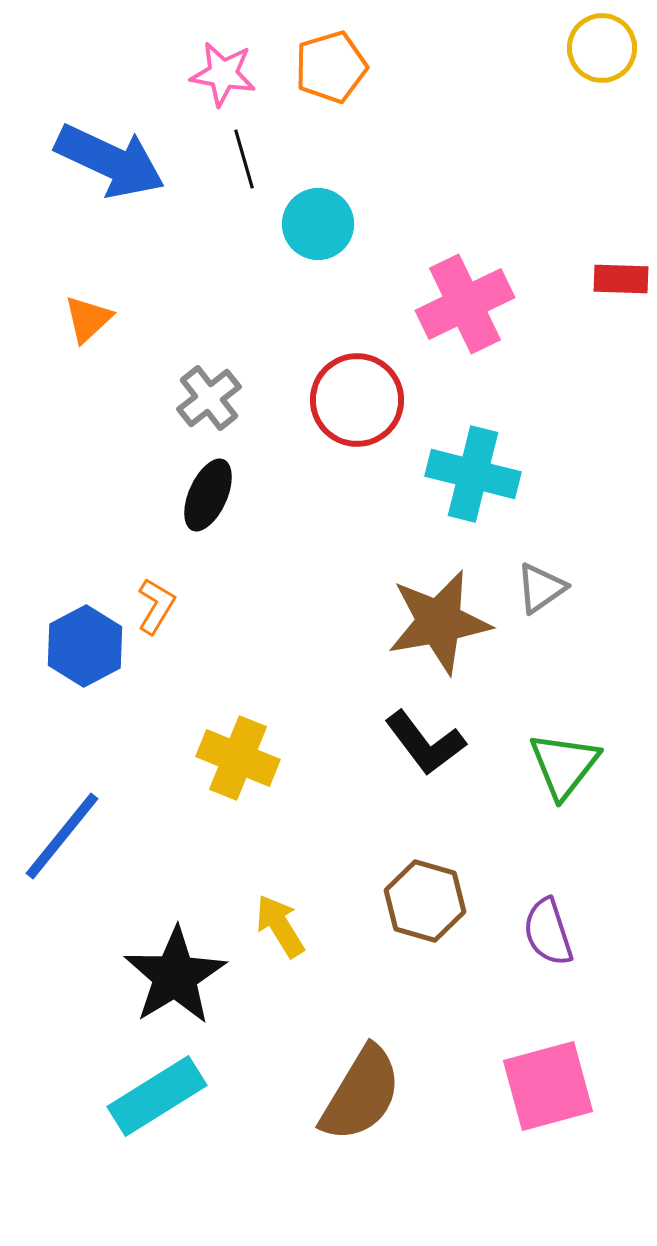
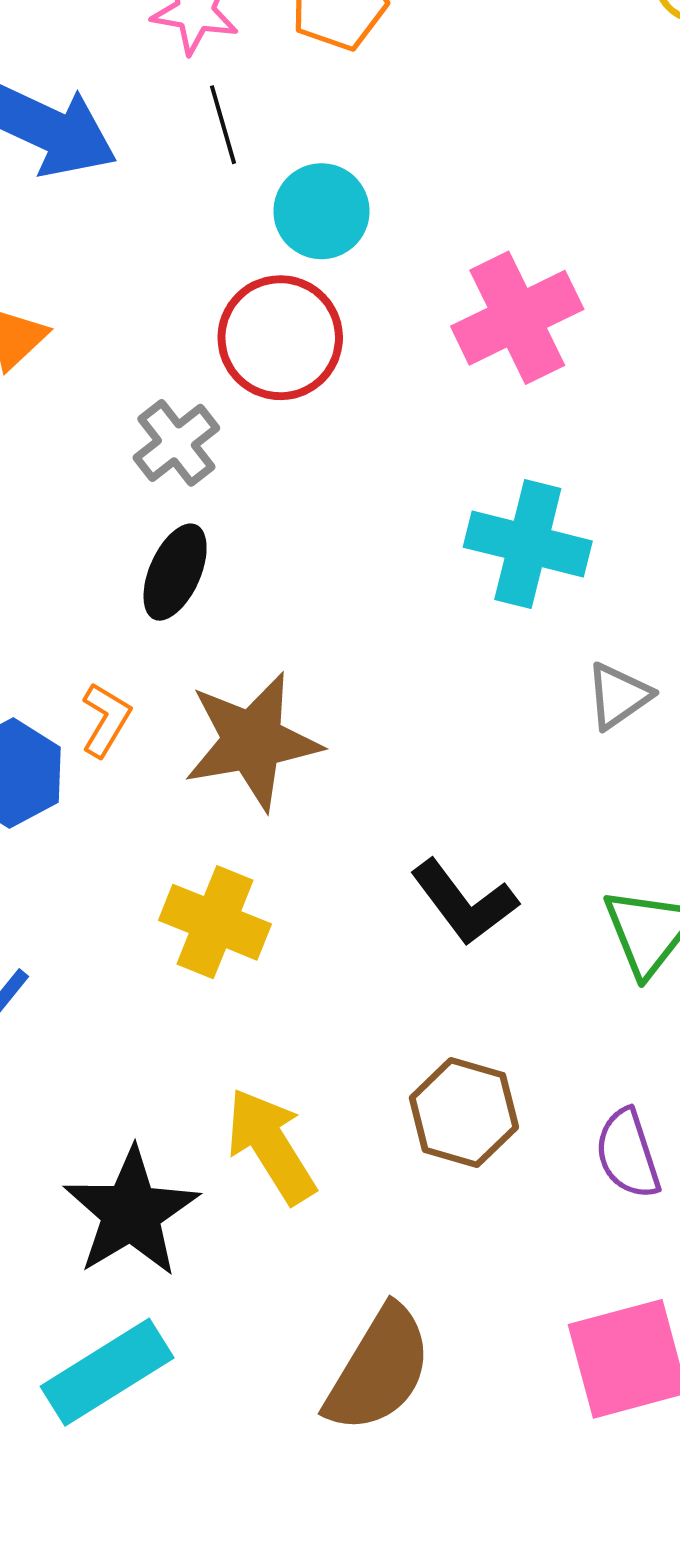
red circle: (357, 400) -> (280, 338), moved
brown star: (439, 622) -> (252, 741), moved
yellow arrow: (280, 926) -> (271, 1146), size x1.4

